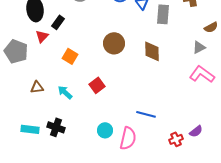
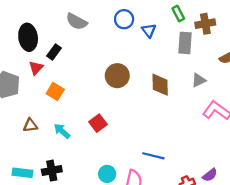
gray rectangle: (163, 14) -> (185, 43), moved
gray triangle: (199, 47) -> (199, 80), moved
orange square: (70, 56) -> (55, 91), moved
black cross: (56, 127) -> (52, 171), turned -30

